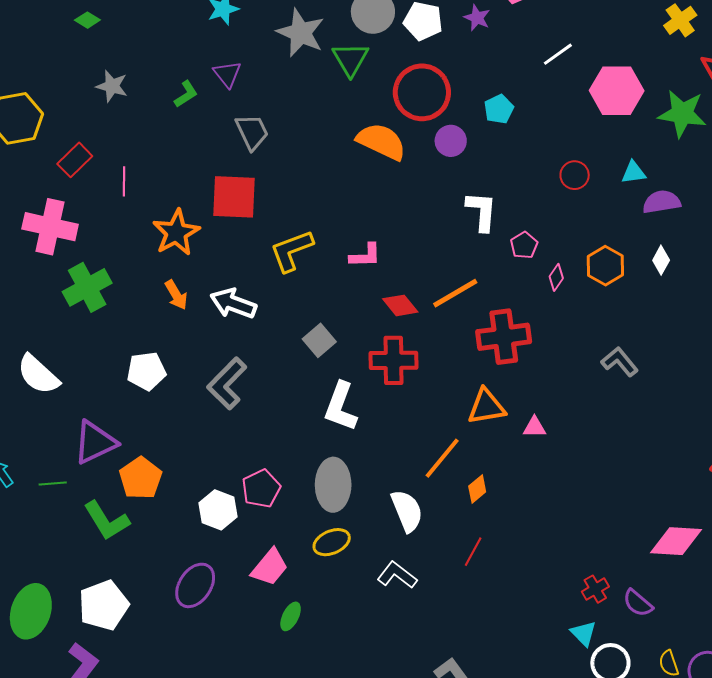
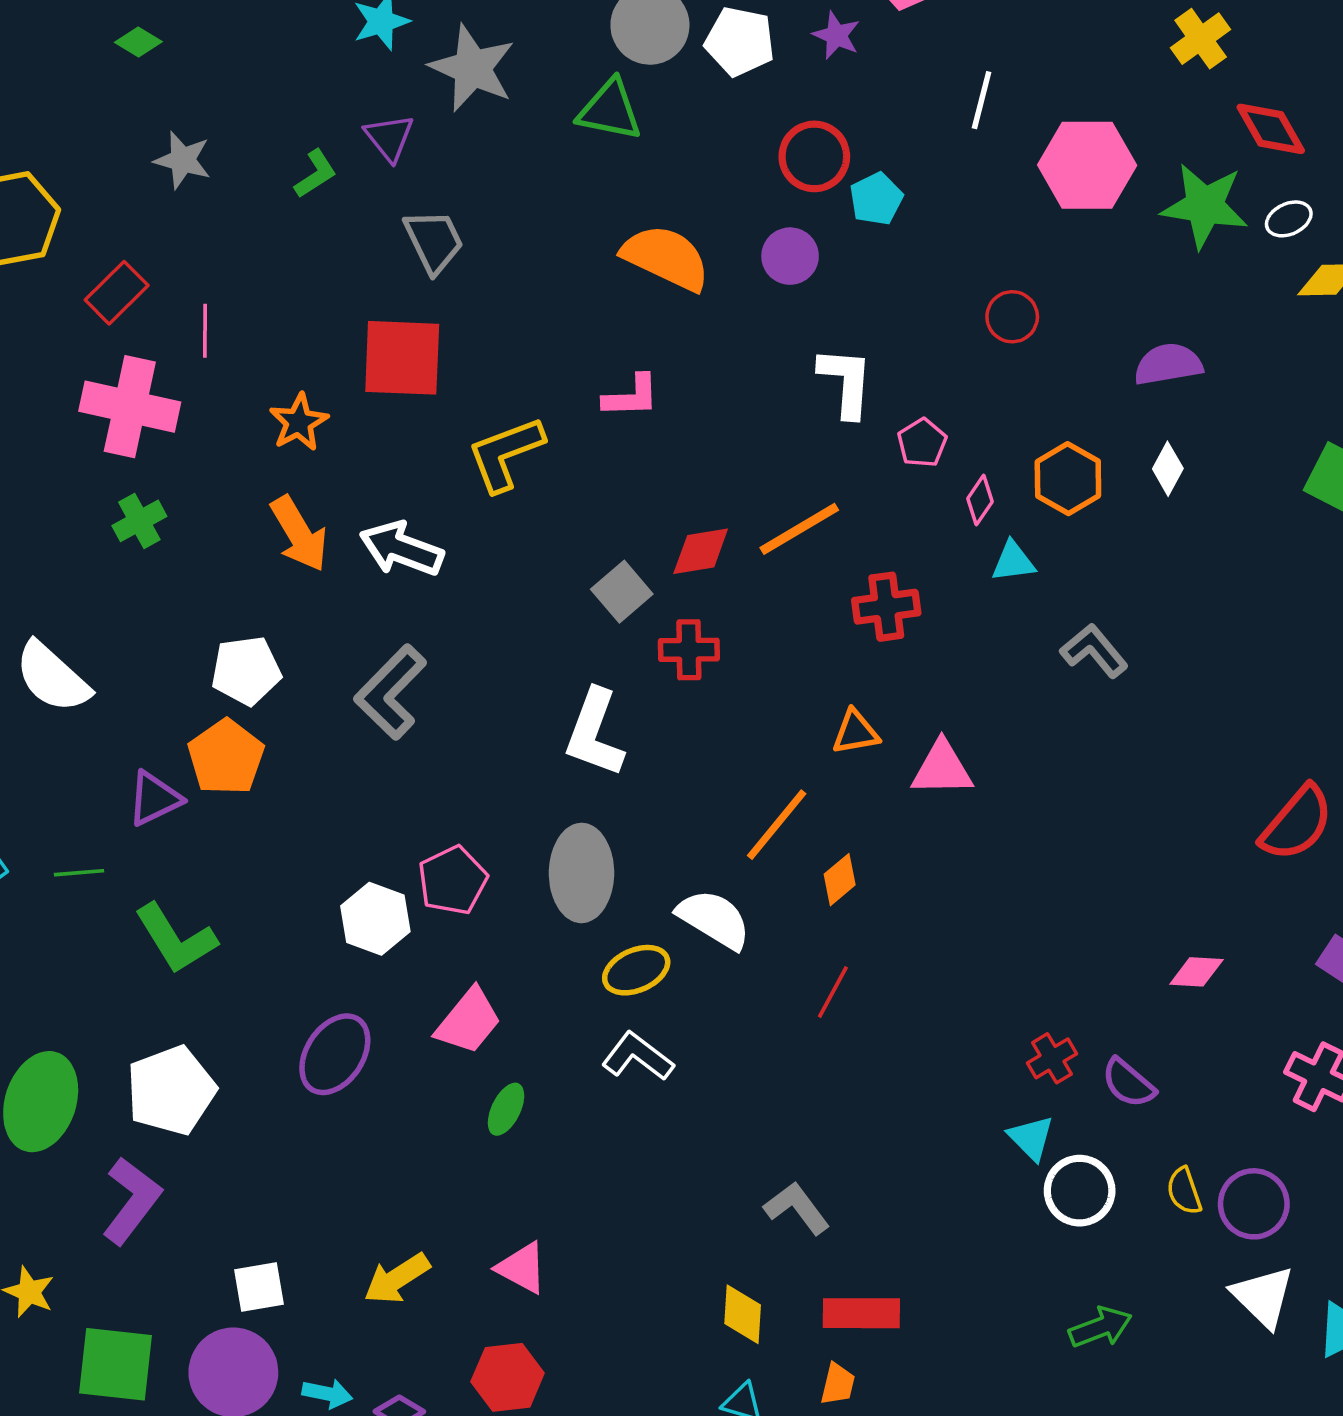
gray star: (301, 33) -> (472, 68), moved
white line: (558, 54) -> (982, 100), turned -40
green triangle: (350, 59) -> (610, 110), turned -48
red circle: (422, 92) -> (814, 156), moved, size x0.7
cyan triangle: (634, 172) -> (1013, 562), moved
pink cross: (50, 227) -> (130, 407), moved
orange star: (176, 233) -> (299, 422), size x0.7
pink L-shape: (365, 256) -> (631, 396), moved
green cross: (87, 287) -> (139, 521), size x0.6
orange arrow: (176, 295) -> (299, 534), size x1.4
red diamond: (400, 305) -> (701, 551), turned -60
red cross: (504, 337) -> (886, 607), size x0.7
gray square: (319, 340) -> (622, 592), moved
red cross: (393, 360) -> (689, 650), size x0.7
orange triangle: (486, 407) -> (856, 732), size x0.7
pink triangle: (535, 427) -> (942, 769), size x1.5
purple triangle: (95, 442) -> (154, 799), size x0.7
orange pentagon: (141, 478) -> (226, 757), moved
white semicircle: (407, 511) -> (714, 919), turned -36
pink diamond: (676, 541) -> (1196, 972), size x0.6
yellow ellipse: (332, 542) -> (636, 970), moved
white L-shape: (397, 575) -> (638, 1056), moved

